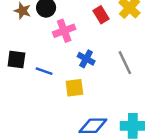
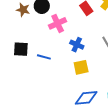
yellow square: (74, 88) -> (81, 67), moved

